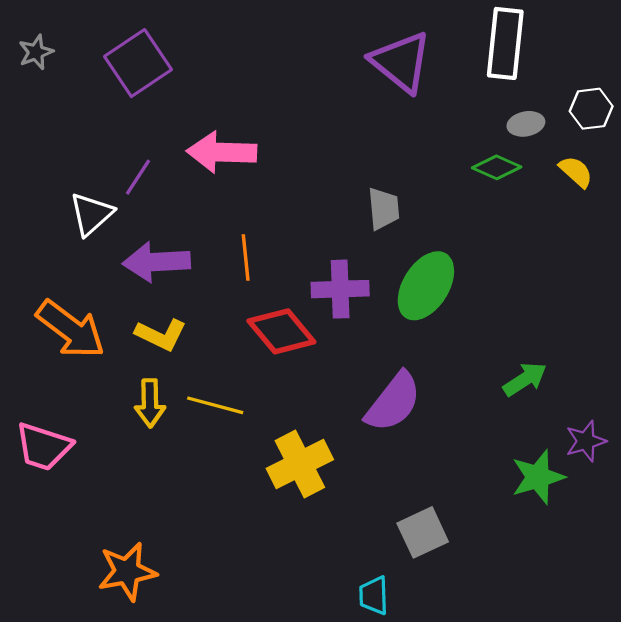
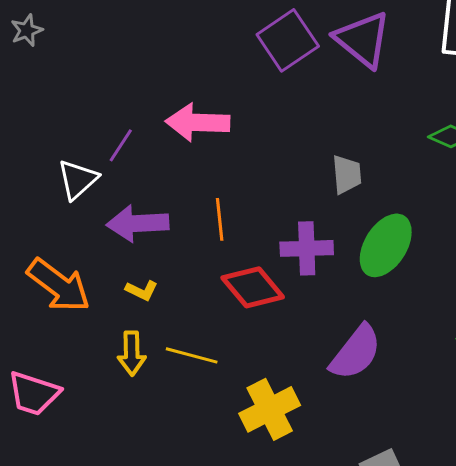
purple square: (138, 63) -> (288, 40), moved
yellow L-shape: (161, 335) -> (142, 290), size x0.7

